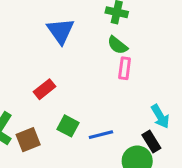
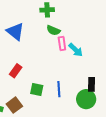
cyan arrow: (160, 116) -> (76, 50), moved
blue line: (101, 135) -> (59, 89), turned -63
black rectangle: (151, 141) -> (92, 84), turned 48

